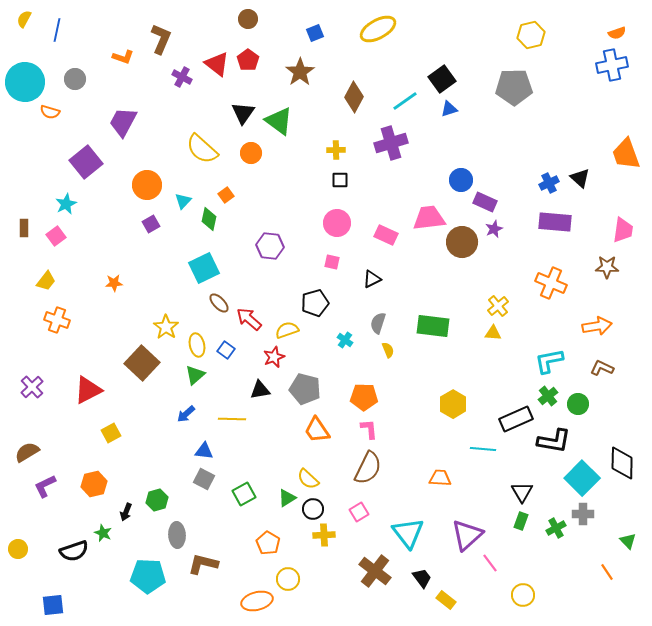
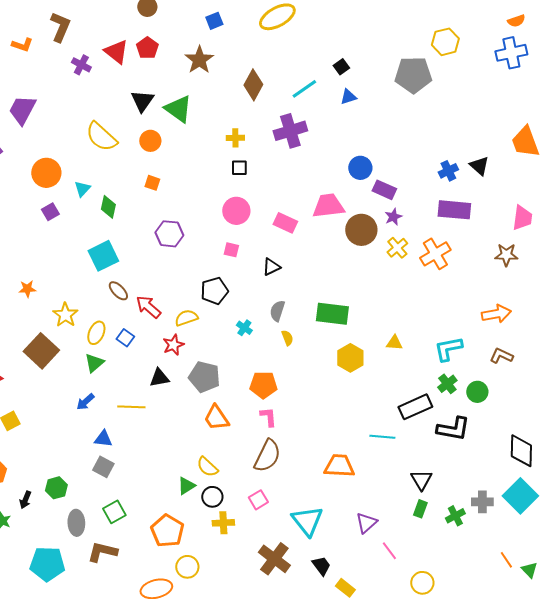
yellow hexagon: (531, 35) -> (445, 42), moved
black square: (442, 79) -> (341, 67), size x0.6
orange square: (226, 195) -> (152, 183), moved, turned -35
orange star: (114, 283) -> (27, 289), moved
orange cross: (551, 283) -> (435, 254), moved, turned 36
yellow cross: (498, 306) -> (397, 248), moved
yellow triangle: (493, 333) -> (394, 343), moved
yellow ellipse: (197, 345) -> (96, 333), turned 35
yellow hexagon: (453, 404) -> (350, 358), moved
orange trapezoid: (440, 478) -> (339, 466), size x1.4
cyan square: (582, 478) -> (520, 496), moved
green square: (244, 494) -> (114, 512), moved
purple triangle: (467, 535) -> (366, 523), size x0.7
green triangle: (628, 541) -> (529, 570), moved
orange pentagon: (268, 543) -> (167, 531), size x1.4

